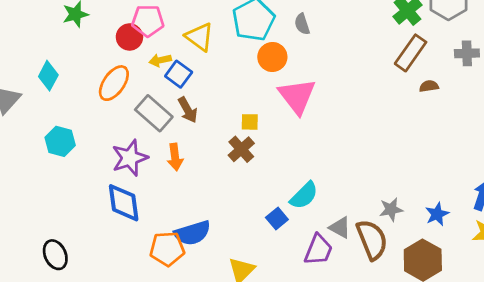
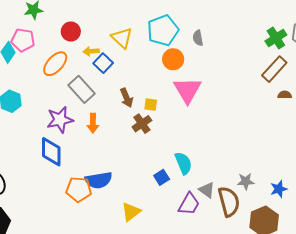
pink pentagon: (148, 21) -> (23, 40), moved
brown arrow: (188, 110) -> (127, 98), moved
cyan semicircle: (304, 195) -> (183, 163), turned -75

